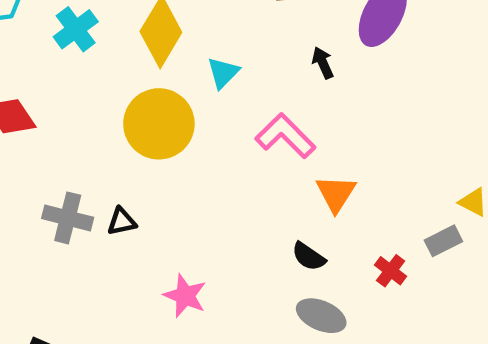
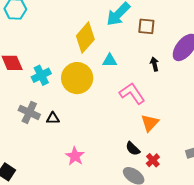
cyan cross: (76, 29) -> (41, 75), moved
cyan triangle: (223, 73) -> (110, 61), turned 35
red cross: (391, 271) -> (153, 160), moved

